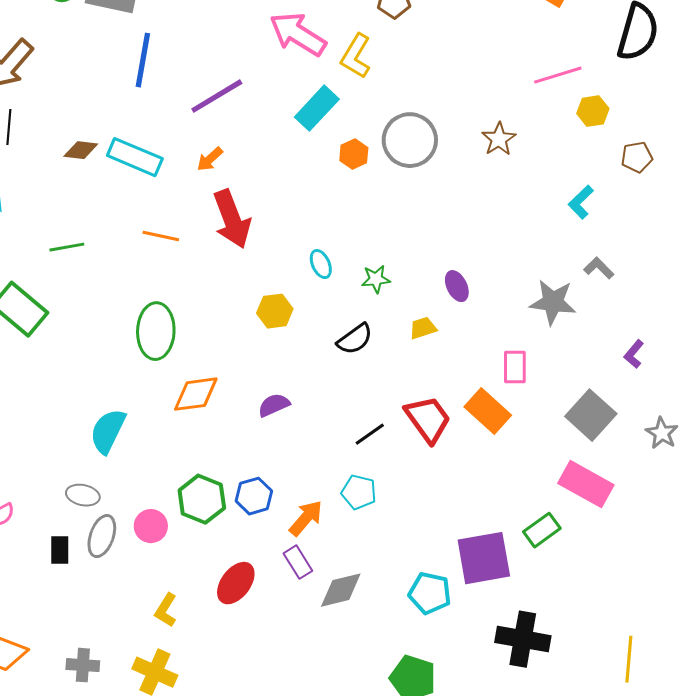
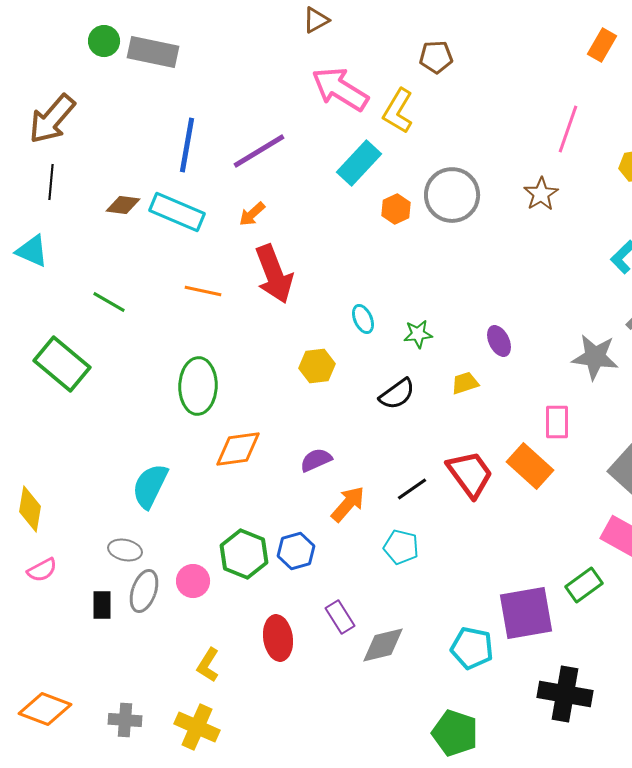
blue line: (143, 60) -> (187, 145), moved
pink line: (558, 75) -> (568, 129), moved, turned -54
green line: (67, 247) -> (109, 302), turned 40
orange arrow: (306, 518) -> (348, 504), moved
red ellipse: (236, 583) -> (278, 638), turned -45

